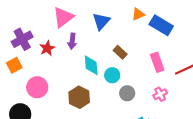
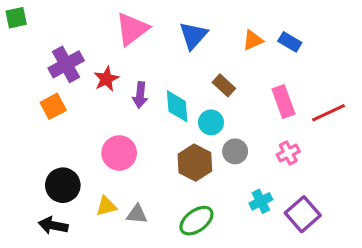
orange triangle: (138, 14) -> (253, 40), moved
blue rectangle: (161, 25) -> (290, 42), size x0.6
purple arrow: (72, 41) -> (140, 95), moved
pink circle: (37, 87) -> (119, 153), moved
brown hexagon: (79, 97) -> (195, 163), moved

